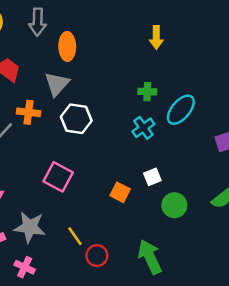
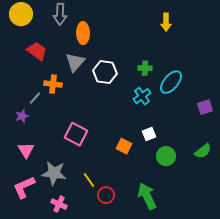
yellow arrow: (156, 37) -> (166, 22), moved
white hexagon: (76, 119) -> (105, 72), moved
pink cross: (25, 267) -> (59, 204), moved

